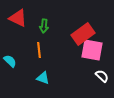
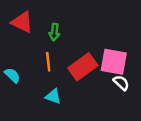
red rectangle: (83, 34) -> (83, 67), moved
white semicircle: (102, 76) -> (121, 83), moved

